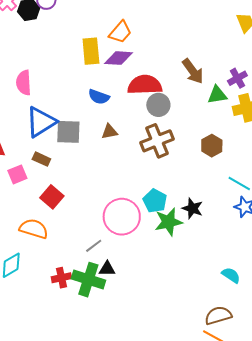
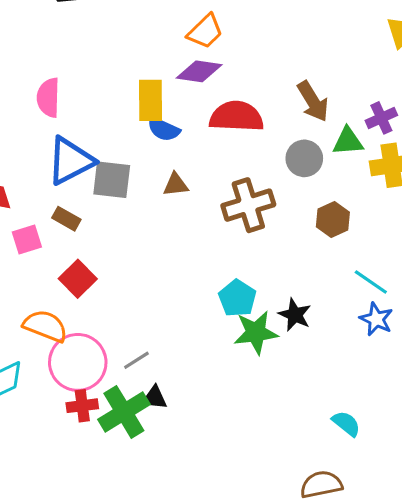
yellow rectangle: (91, 51) -> (151, 100), moved
gray circle: (158, 105) -> (304, 158), moved
pink circle: (122, 217) -> (78, 362), moved
green cross: (88, 280) -> (124, 412), turned 36

